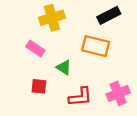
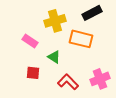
yellow cross: (52, 18) -> (55, 21), moved
red L-shape: (80, 97) -> (68, 82), turned -130

